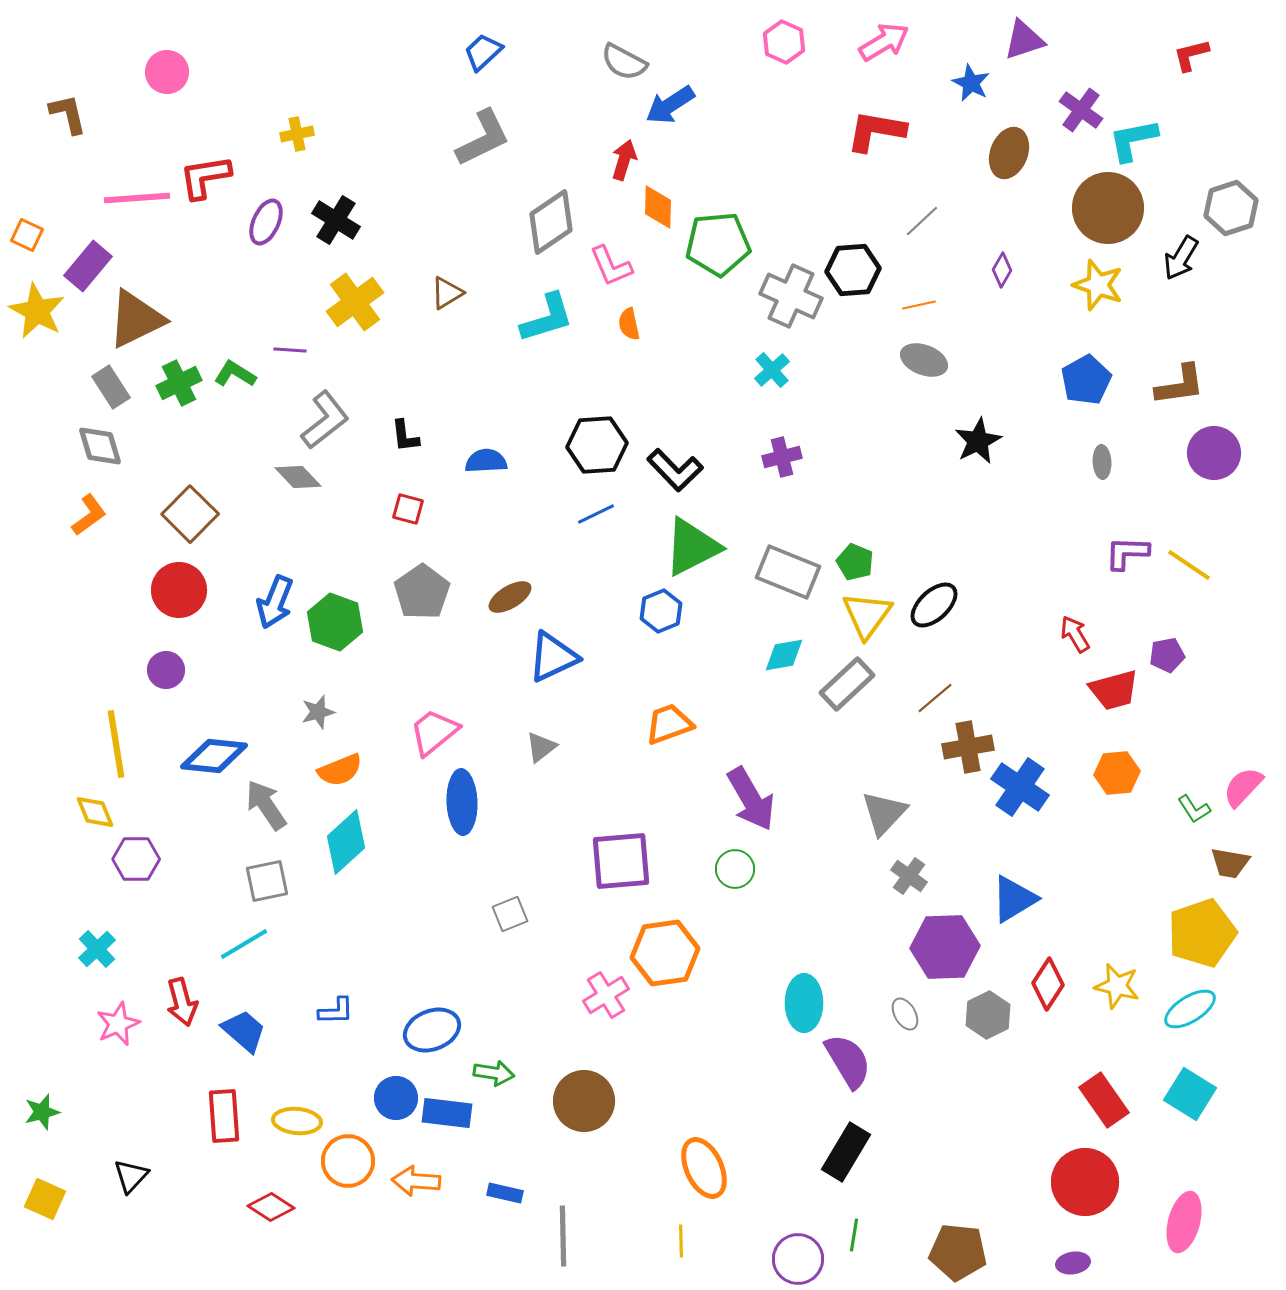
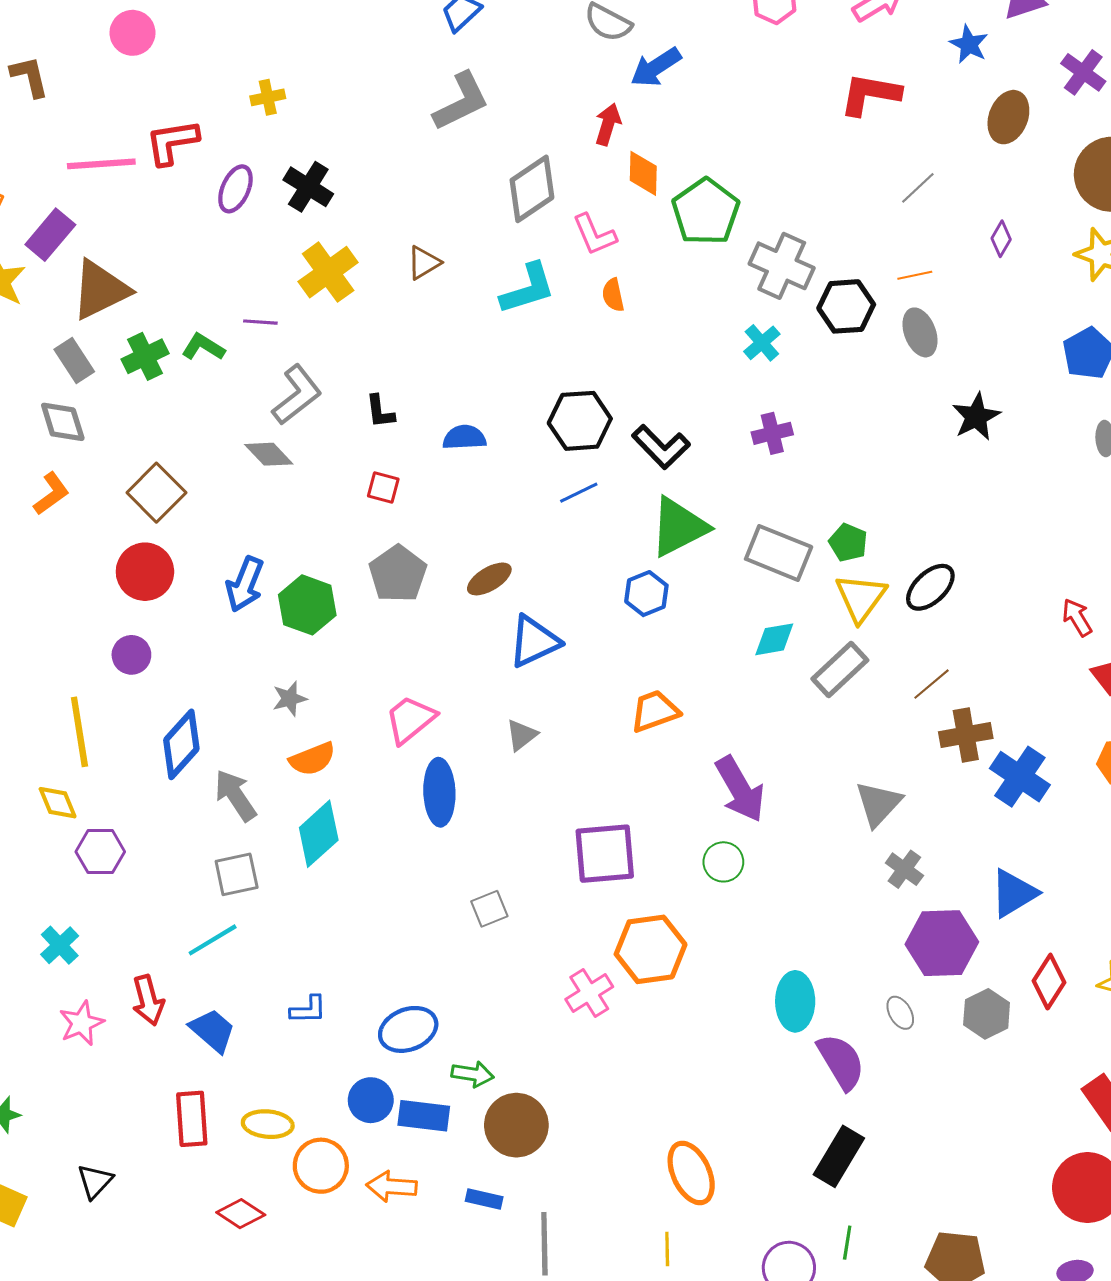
green pentagon: (718, 244) -> (706, 212), turned -30
black hexagon: (853, 270) -> (846, 306), moved
gray ellipse: (924, 360) -> (920, 332), turned 48
blue diamond: (214, 756) -> (181, 744), turned -54
brown circle: (584, 1101) -> (516, 1125), moved

